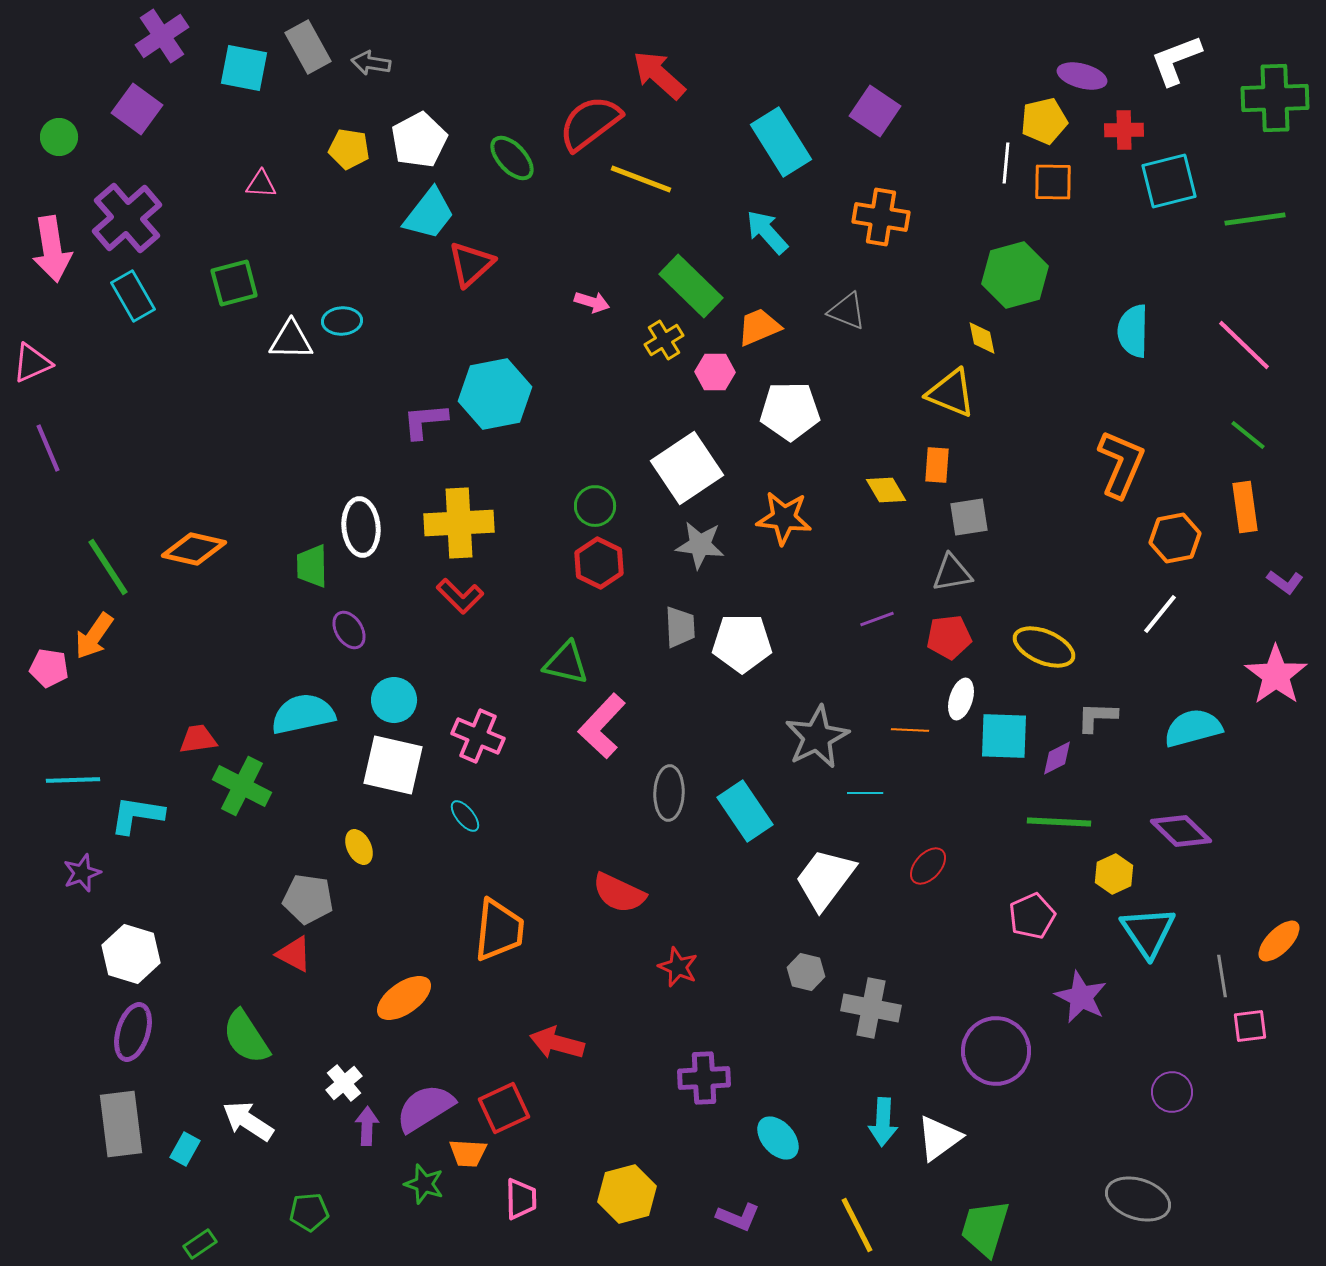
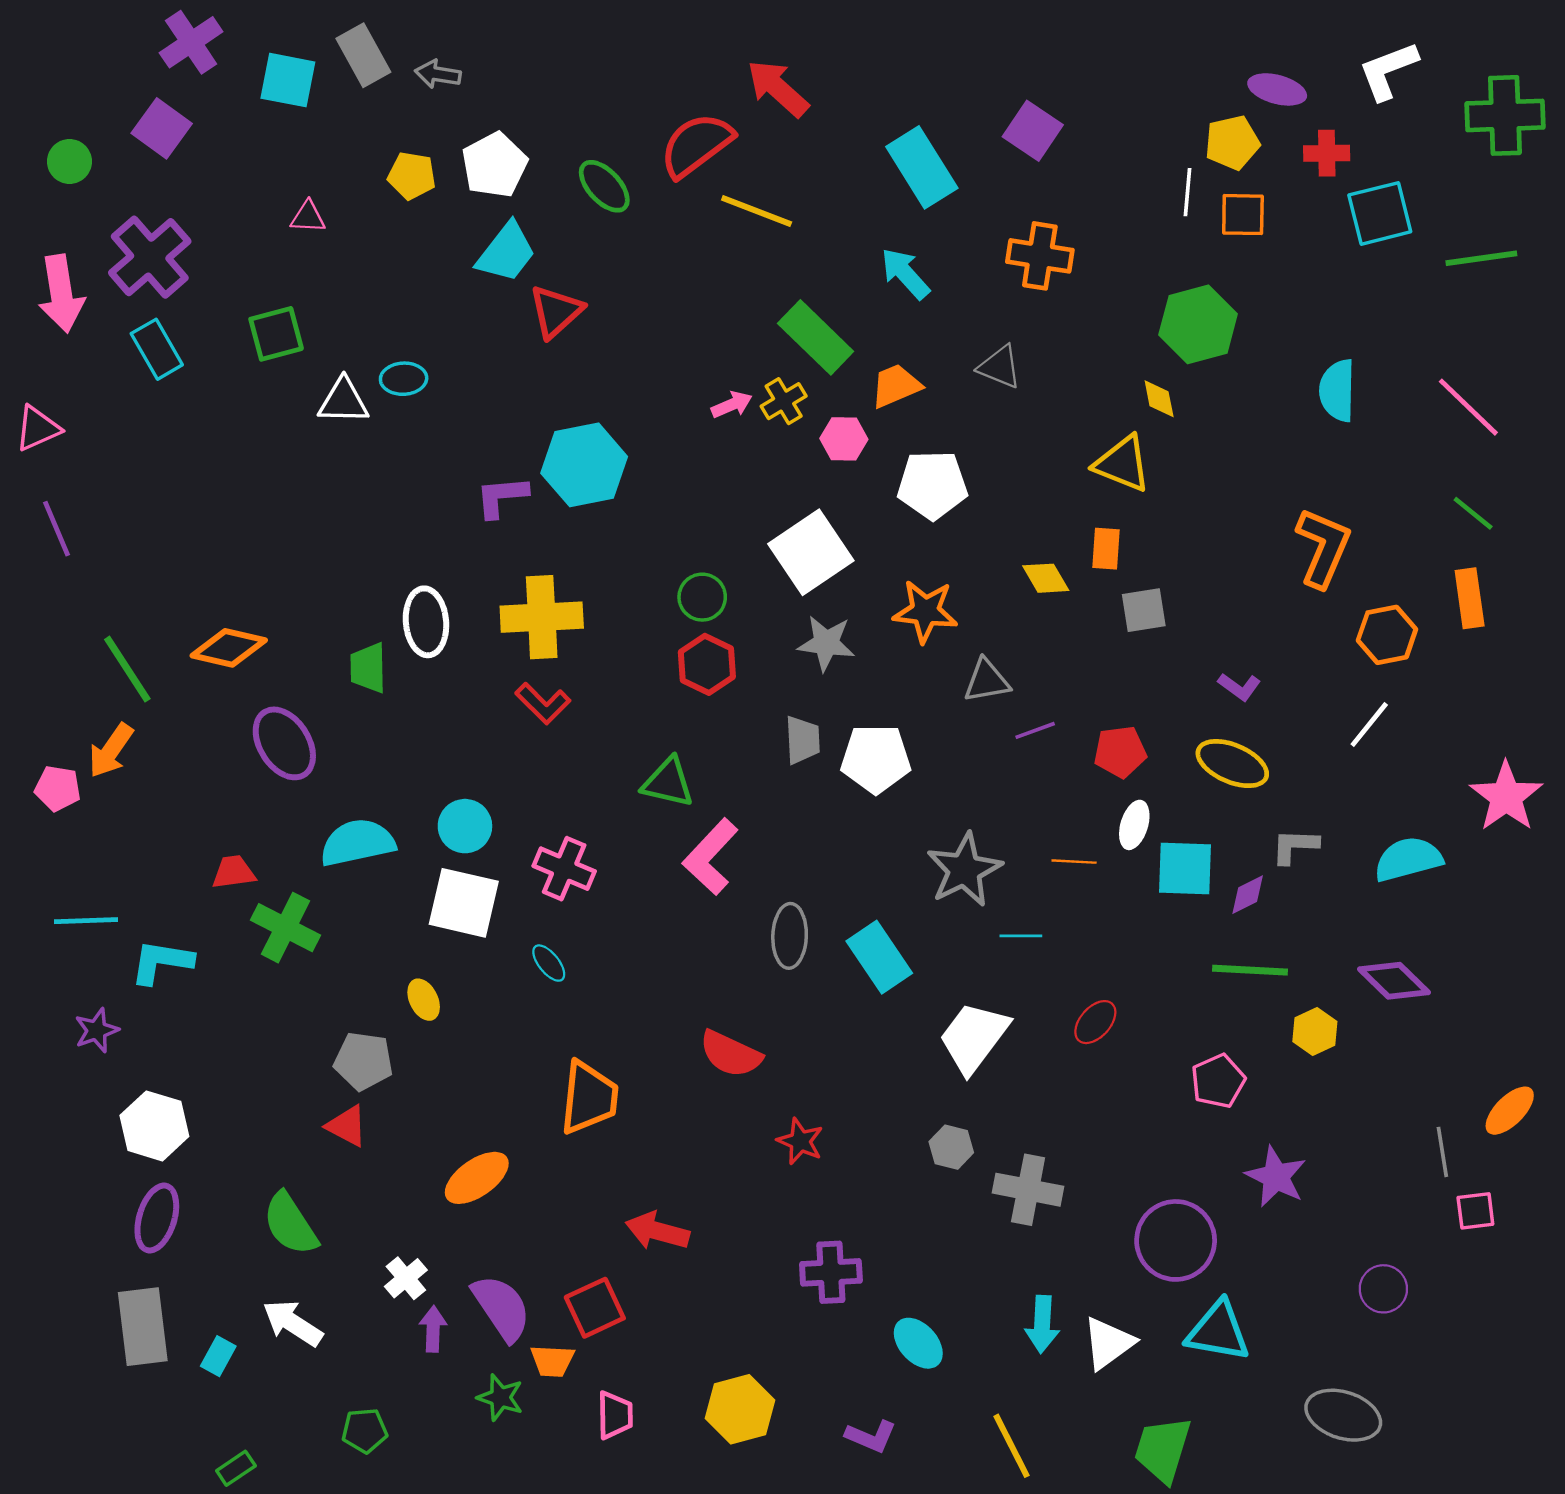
pink arrow: (592, 302) -> (732, 405), moved, turned -40
gray triangle: (952, 573) -> (987, 681), moved
purple L-shape: (1285, 582) -> (1239, 687), moved
purple ellipse: (349, 630) -> (284, 743), moved, size x1.6
cyan triangle: (1148, 932) -> (1218, 1331), moved, turned -46
purple semicircle: (425, 1108) -> (502, 1308), turned 88

